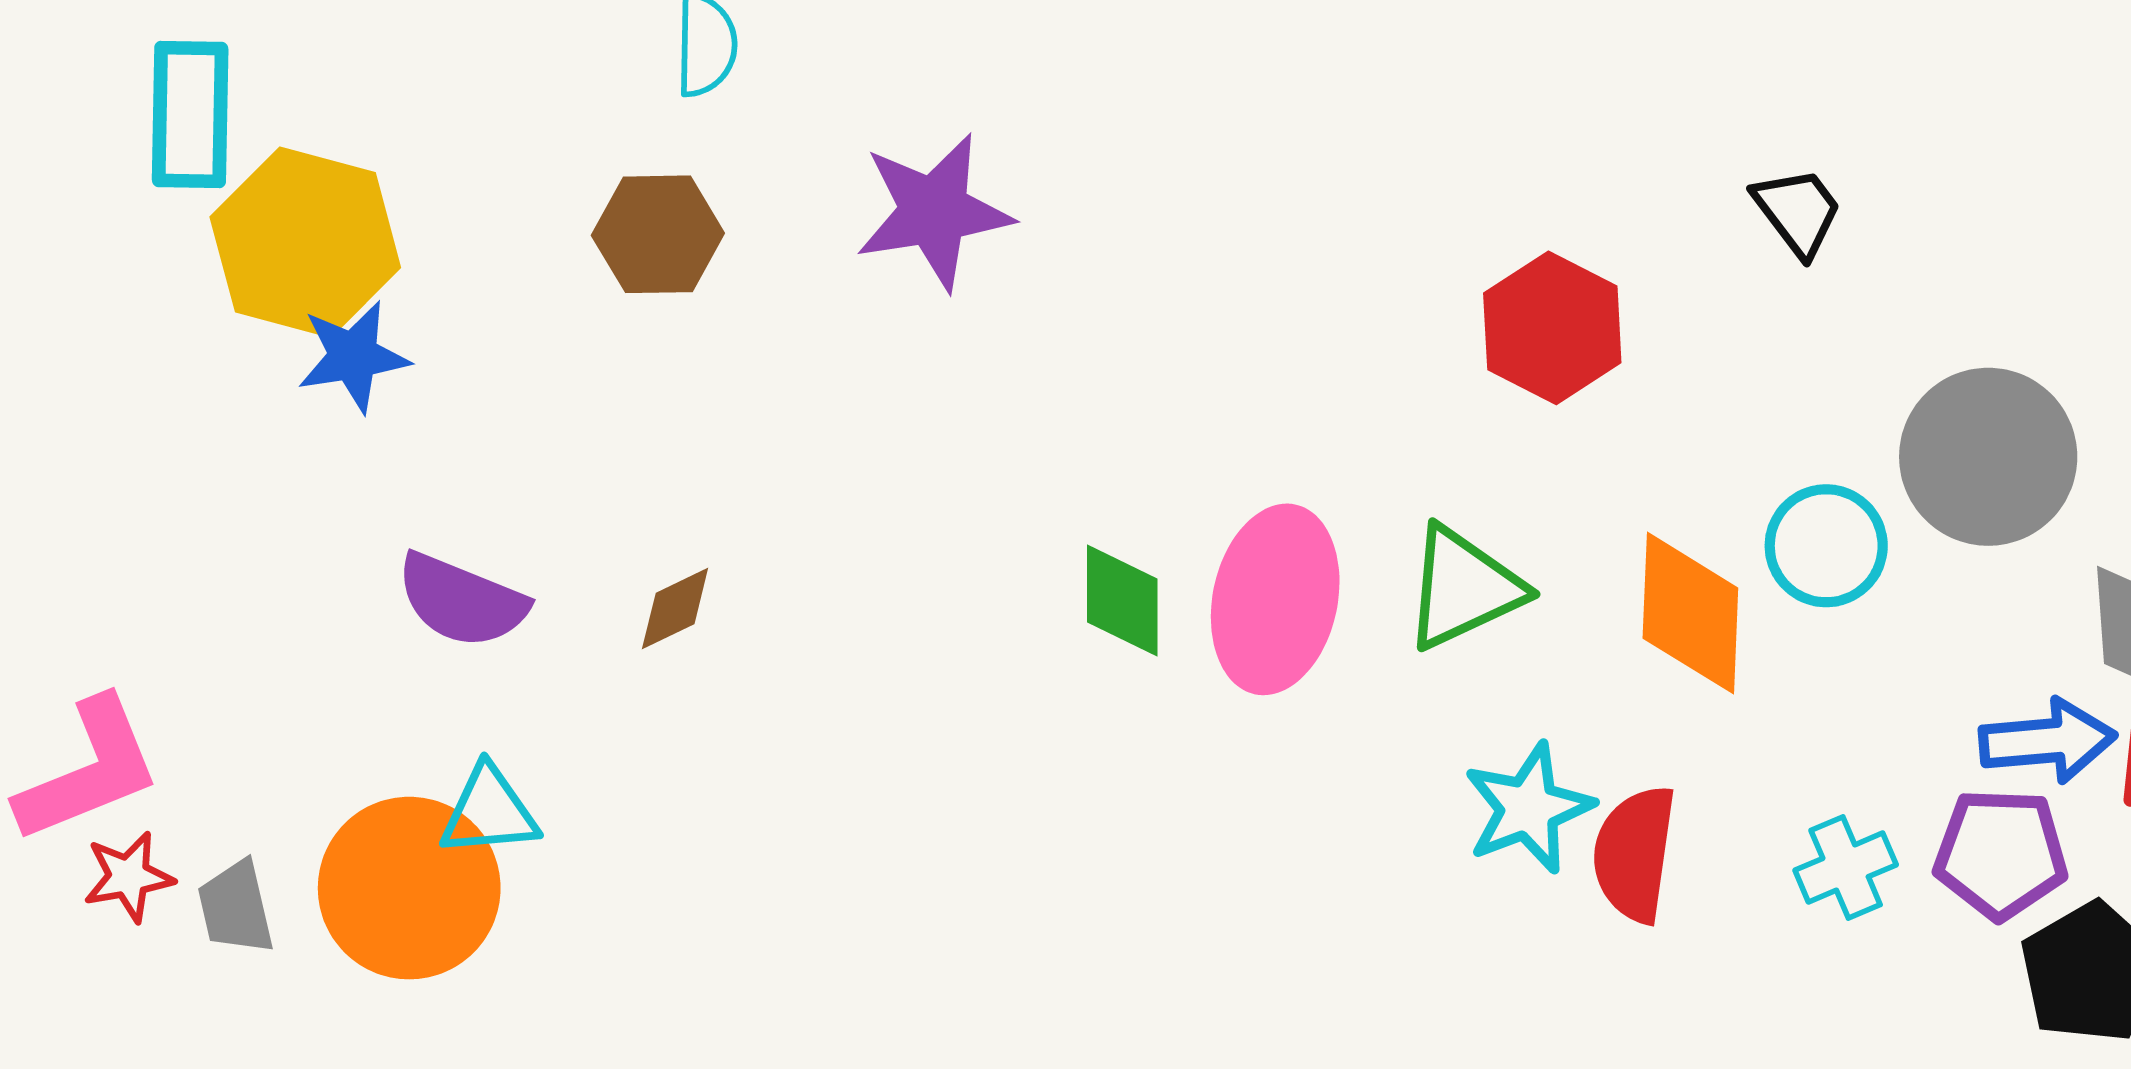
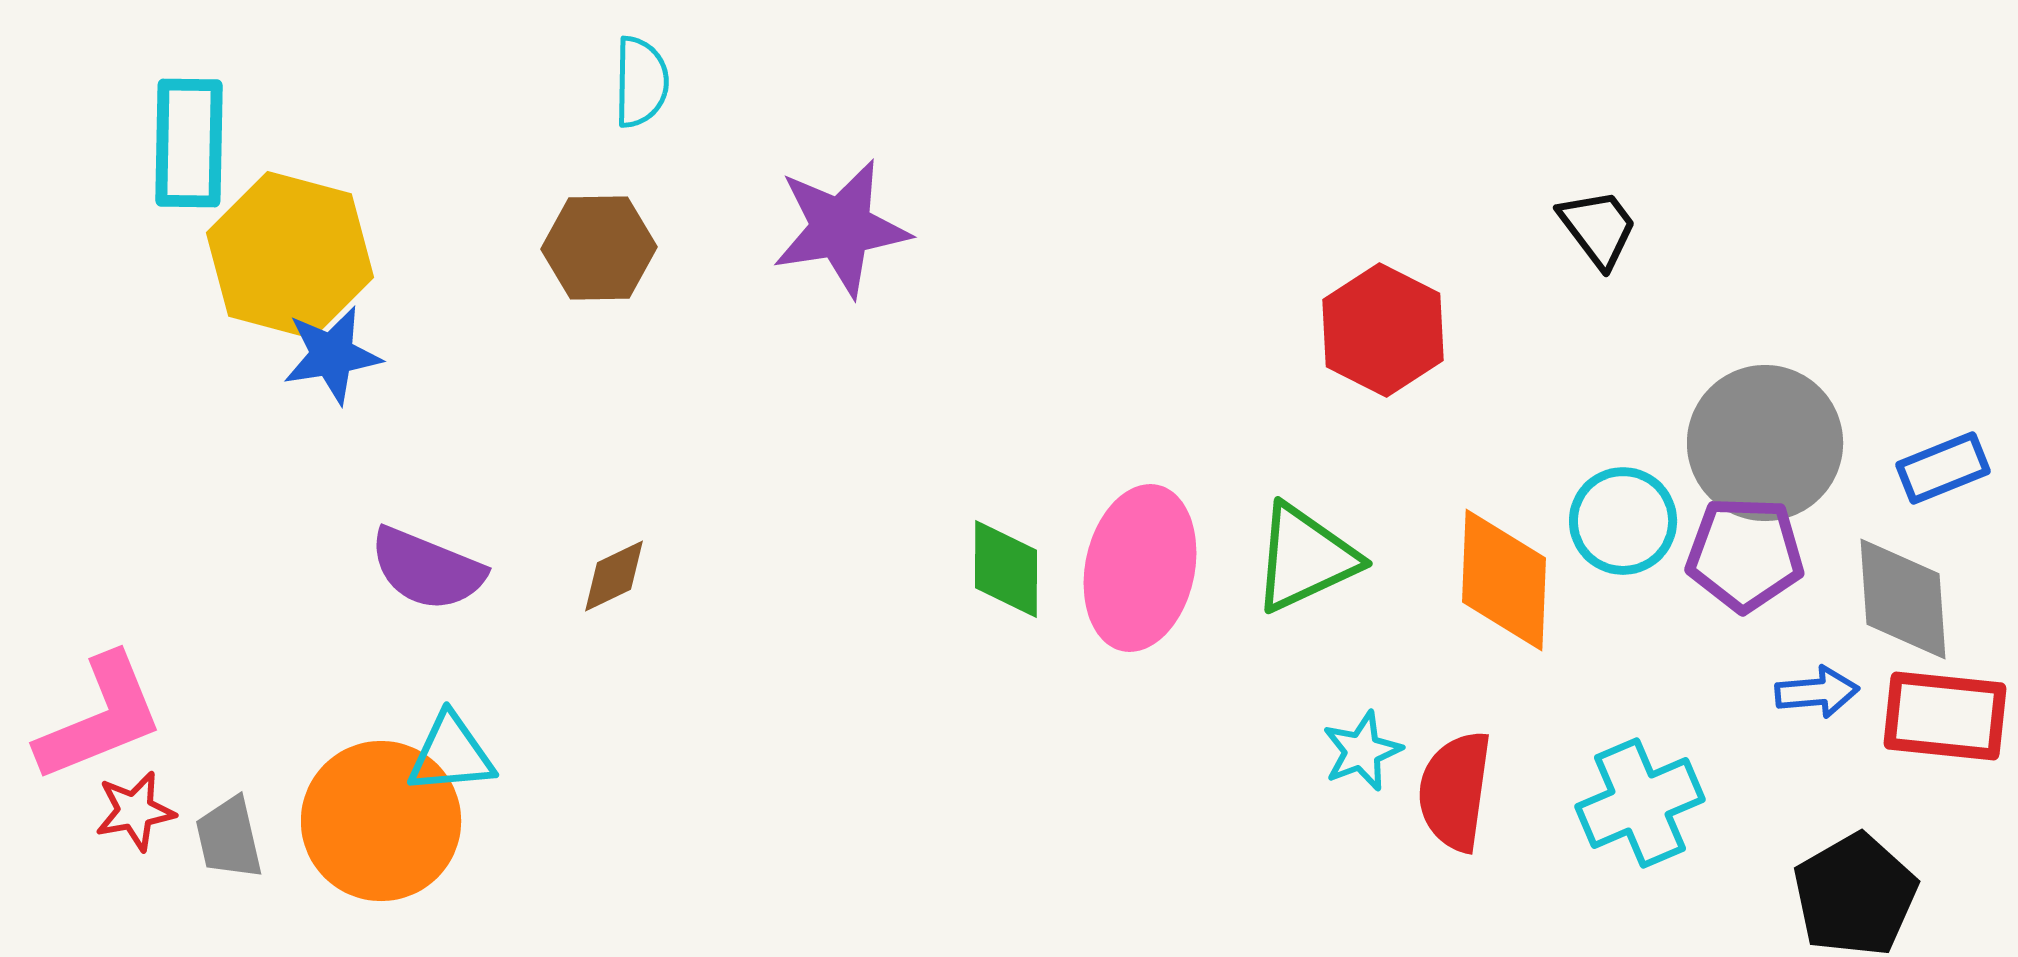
blue arrow: (2048, 741) -> (1817, 692), size x0.7
cyan star: (1528, 808) -> (1362, 751), size x0.7
purple pentagon: (2001, 854) -> (1745, 554), moved
cyan cross: (1846, 868) -> (1640, 803), size x1.4

